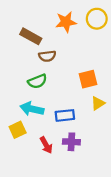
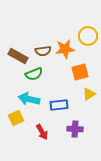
yellow circle: (97, 19) -> (88, 36), moved
orange star: (66, 22) -> (65, 49), moved
brown rectangle: (31, 36) -> (18, 56), moved
purple cross: (71, 142) -> (75, 129), moved

